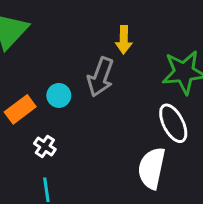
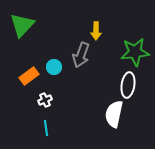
white ellipse: (173, 123) -> (128, 85), turned 35
white cross: (45, 146) -> (45, 100), turned 32

